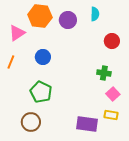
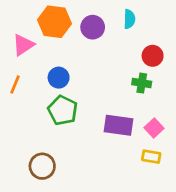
green cross: (104, 73) -> (142, 83), moved
green pentagon: (41, 92) -> (63, 110), moved
purple rectangle: (87, 124) -> (119, 125), moved

